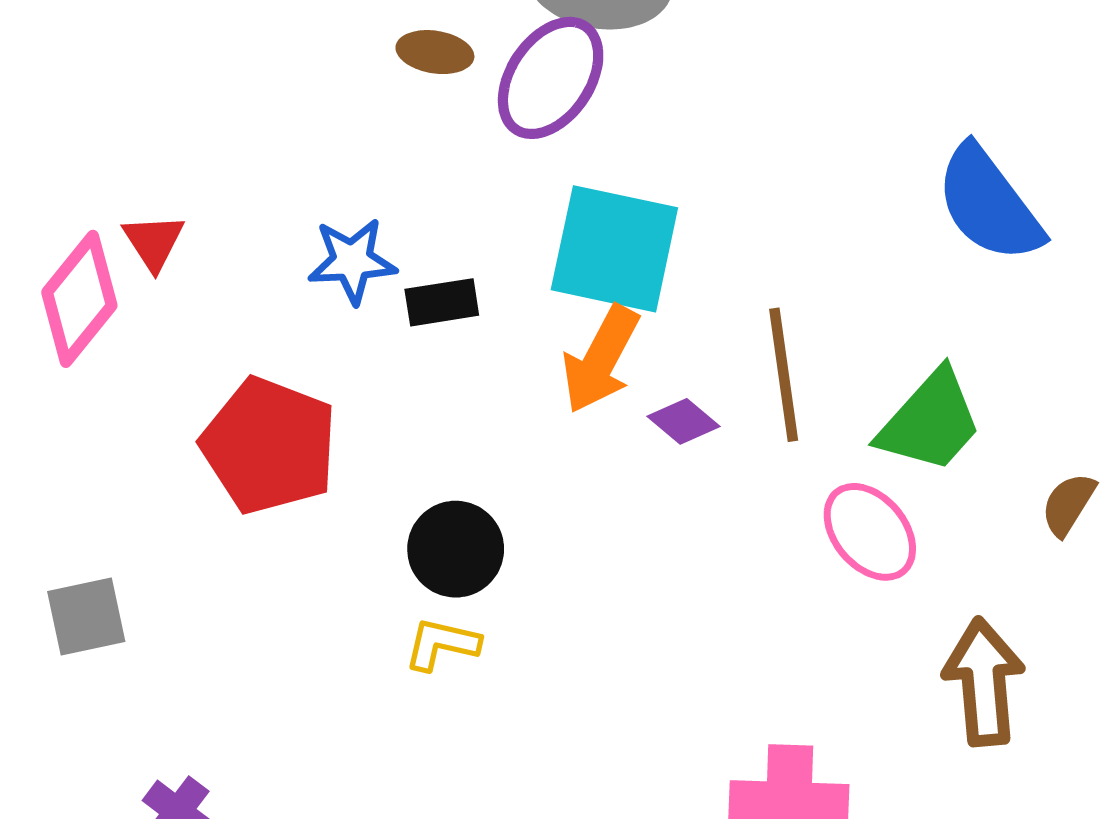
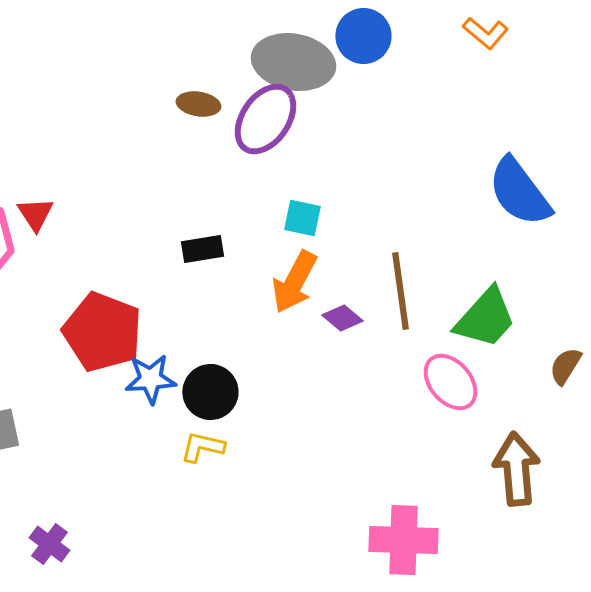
cyan square: (614, 249) -> (302, 218), size x0.5
blue star: (352, 261) -> (150, 379), moved

